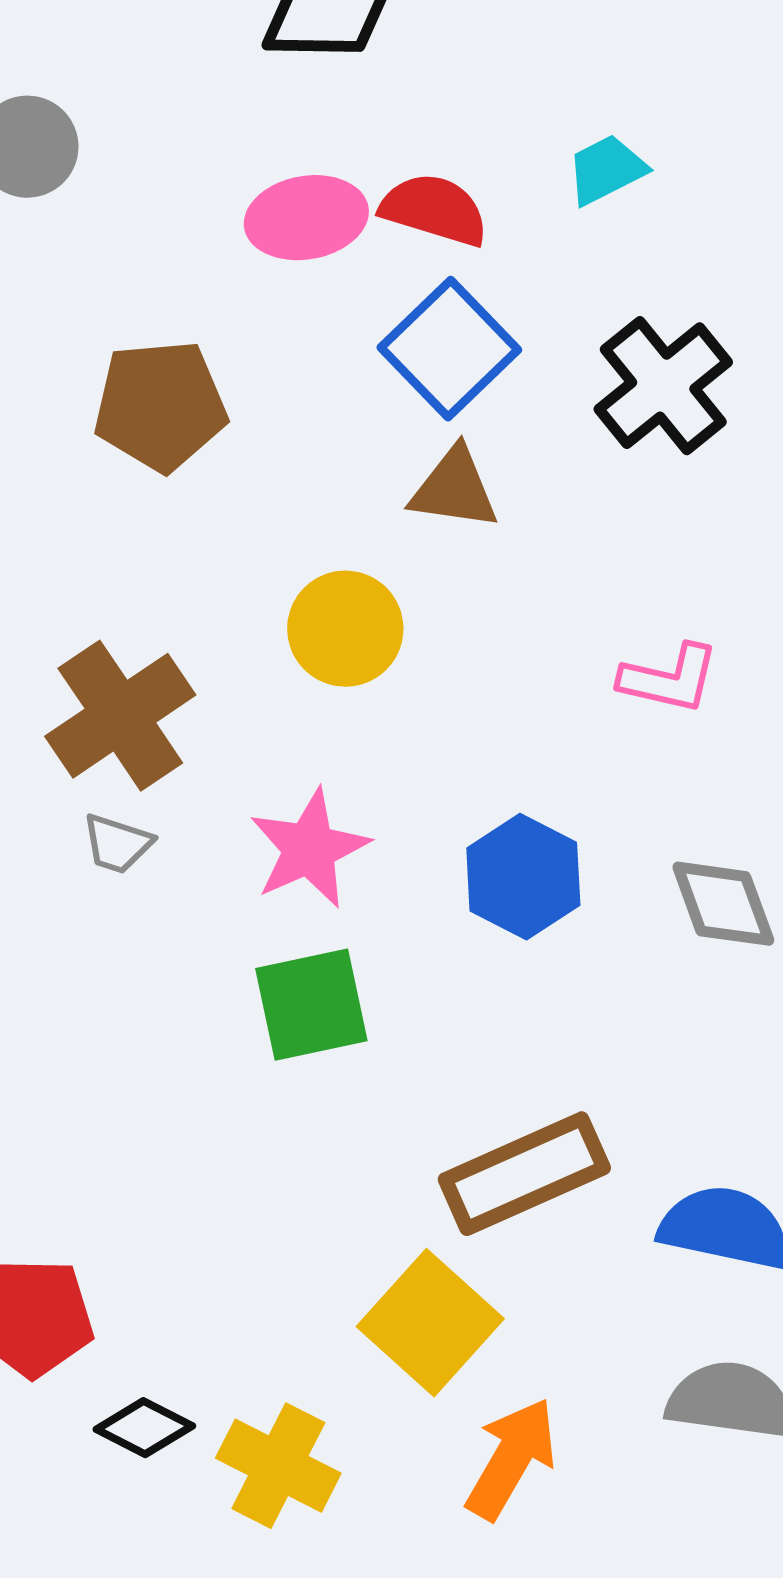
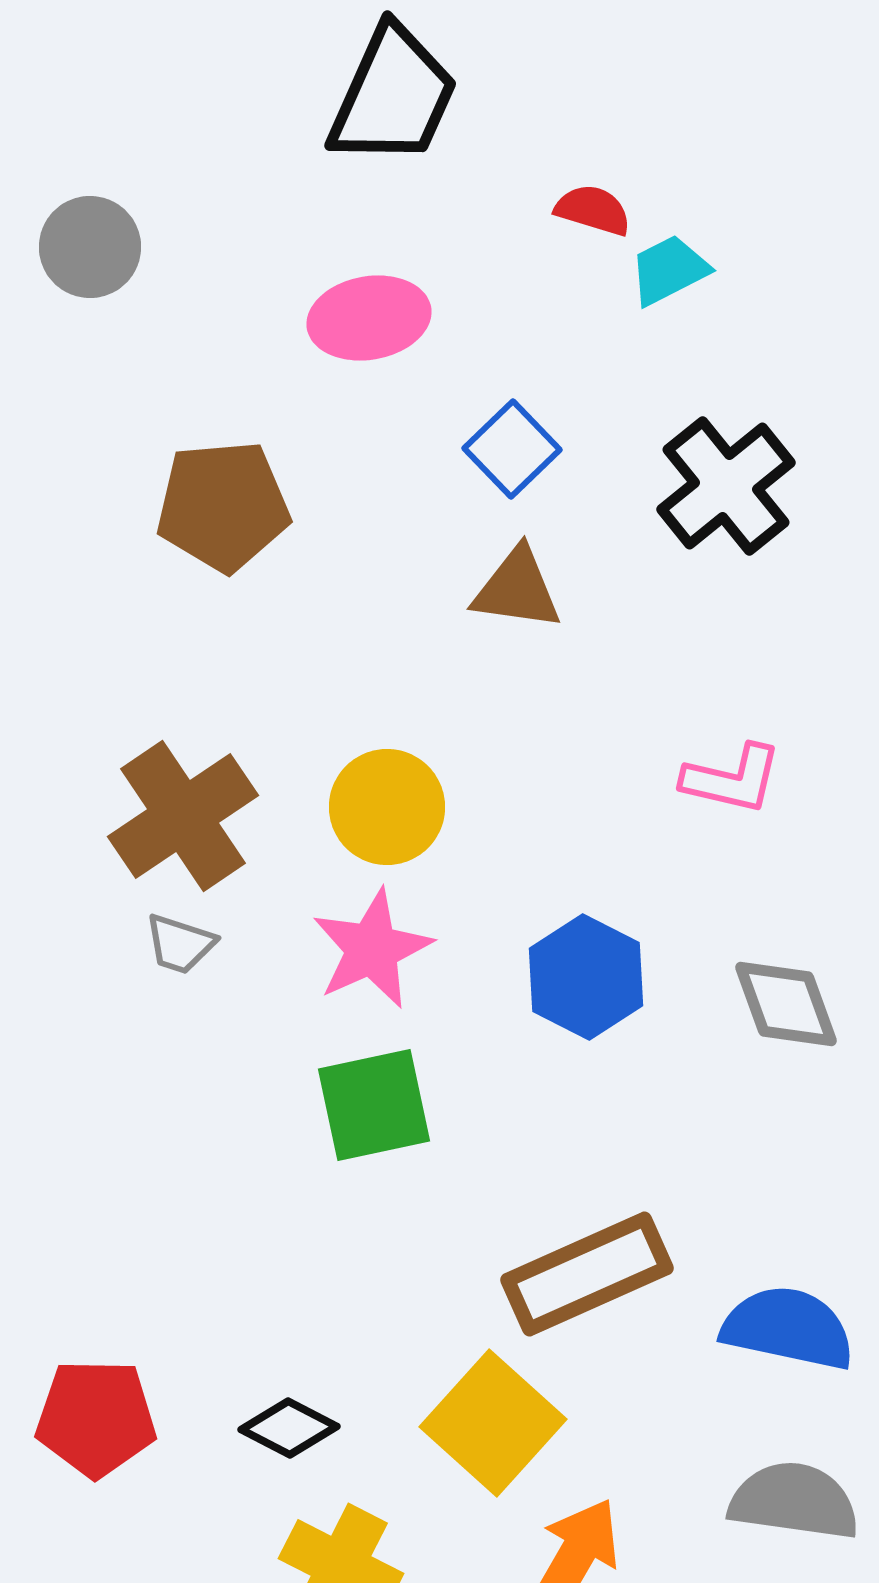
red semicircle: (434, 210) -> (593, 210), moved, size x0.7
blue square: (449, 349) -> (512, 449), size x0.7
yellow circle: (345, 629) -> (387, 807), moved
black diamond: (144, 1428) -> (289, 1428), moved

